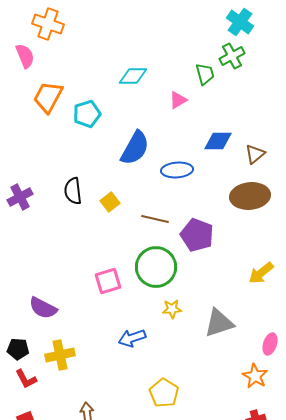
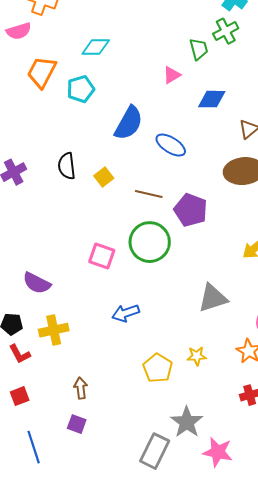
pink semicircle: (25, 56) -> (19, 31), turned 95
cyan diamond: (133, 76) -> (96, 47), moved
blue diamond: (218, 141) -> (212, 99), moved
blue ellipse: (177, 170) -> (171, 145), turned 36
pink square: (108, 281) -> (102, 256), turned 36
yellow star: (172, 309) -> (197, 356), moved

